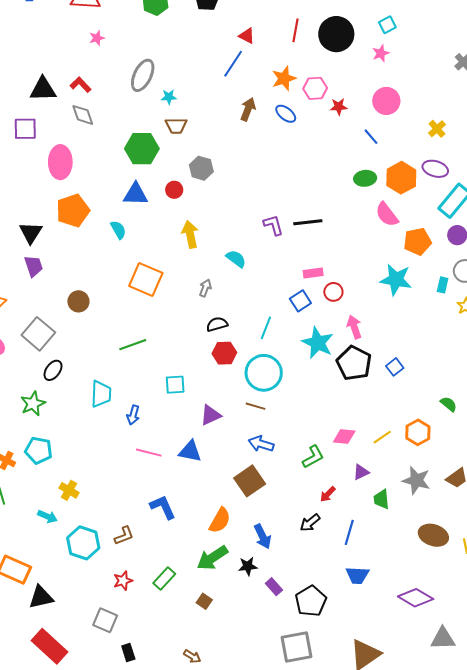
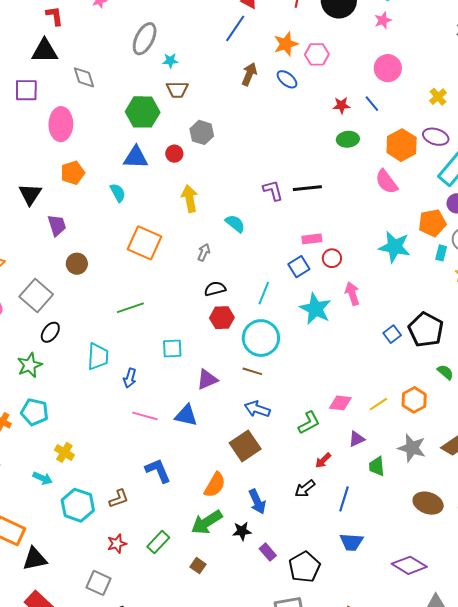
red L-shape: (81, 85) -> (54, 16), moved, turned 35
red star: (339, 107) -> (342, 105), moved
green ellipse: (365, 178) -> (348, 139), moved
orange pentagon: (73, 210) -> (73, 173), size x0.7
orange pentagon: (417, 241) -> (432, 223), moved
purple trapezoid: (34, 266) -> (57, 225), moved
black pentagon: (354, 363) -> (426, 330), moved

